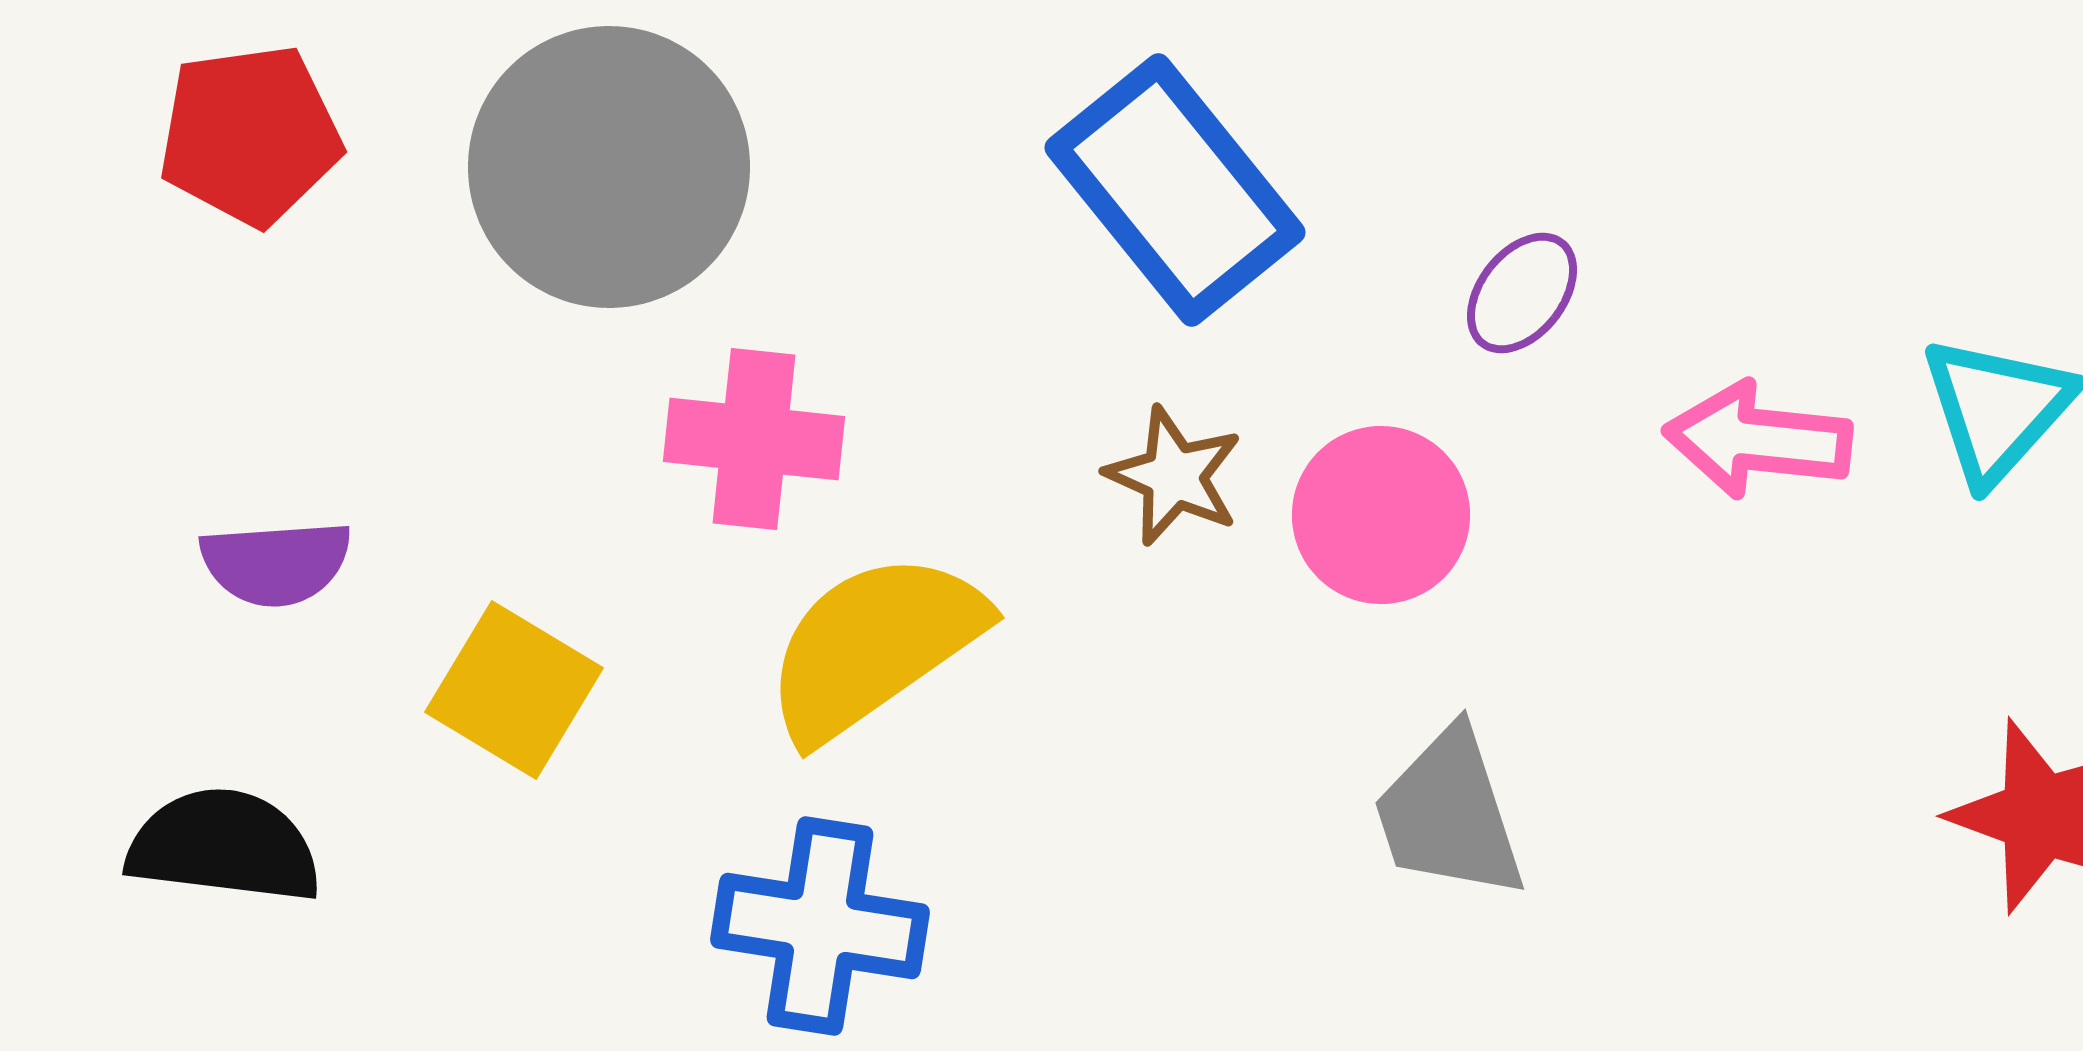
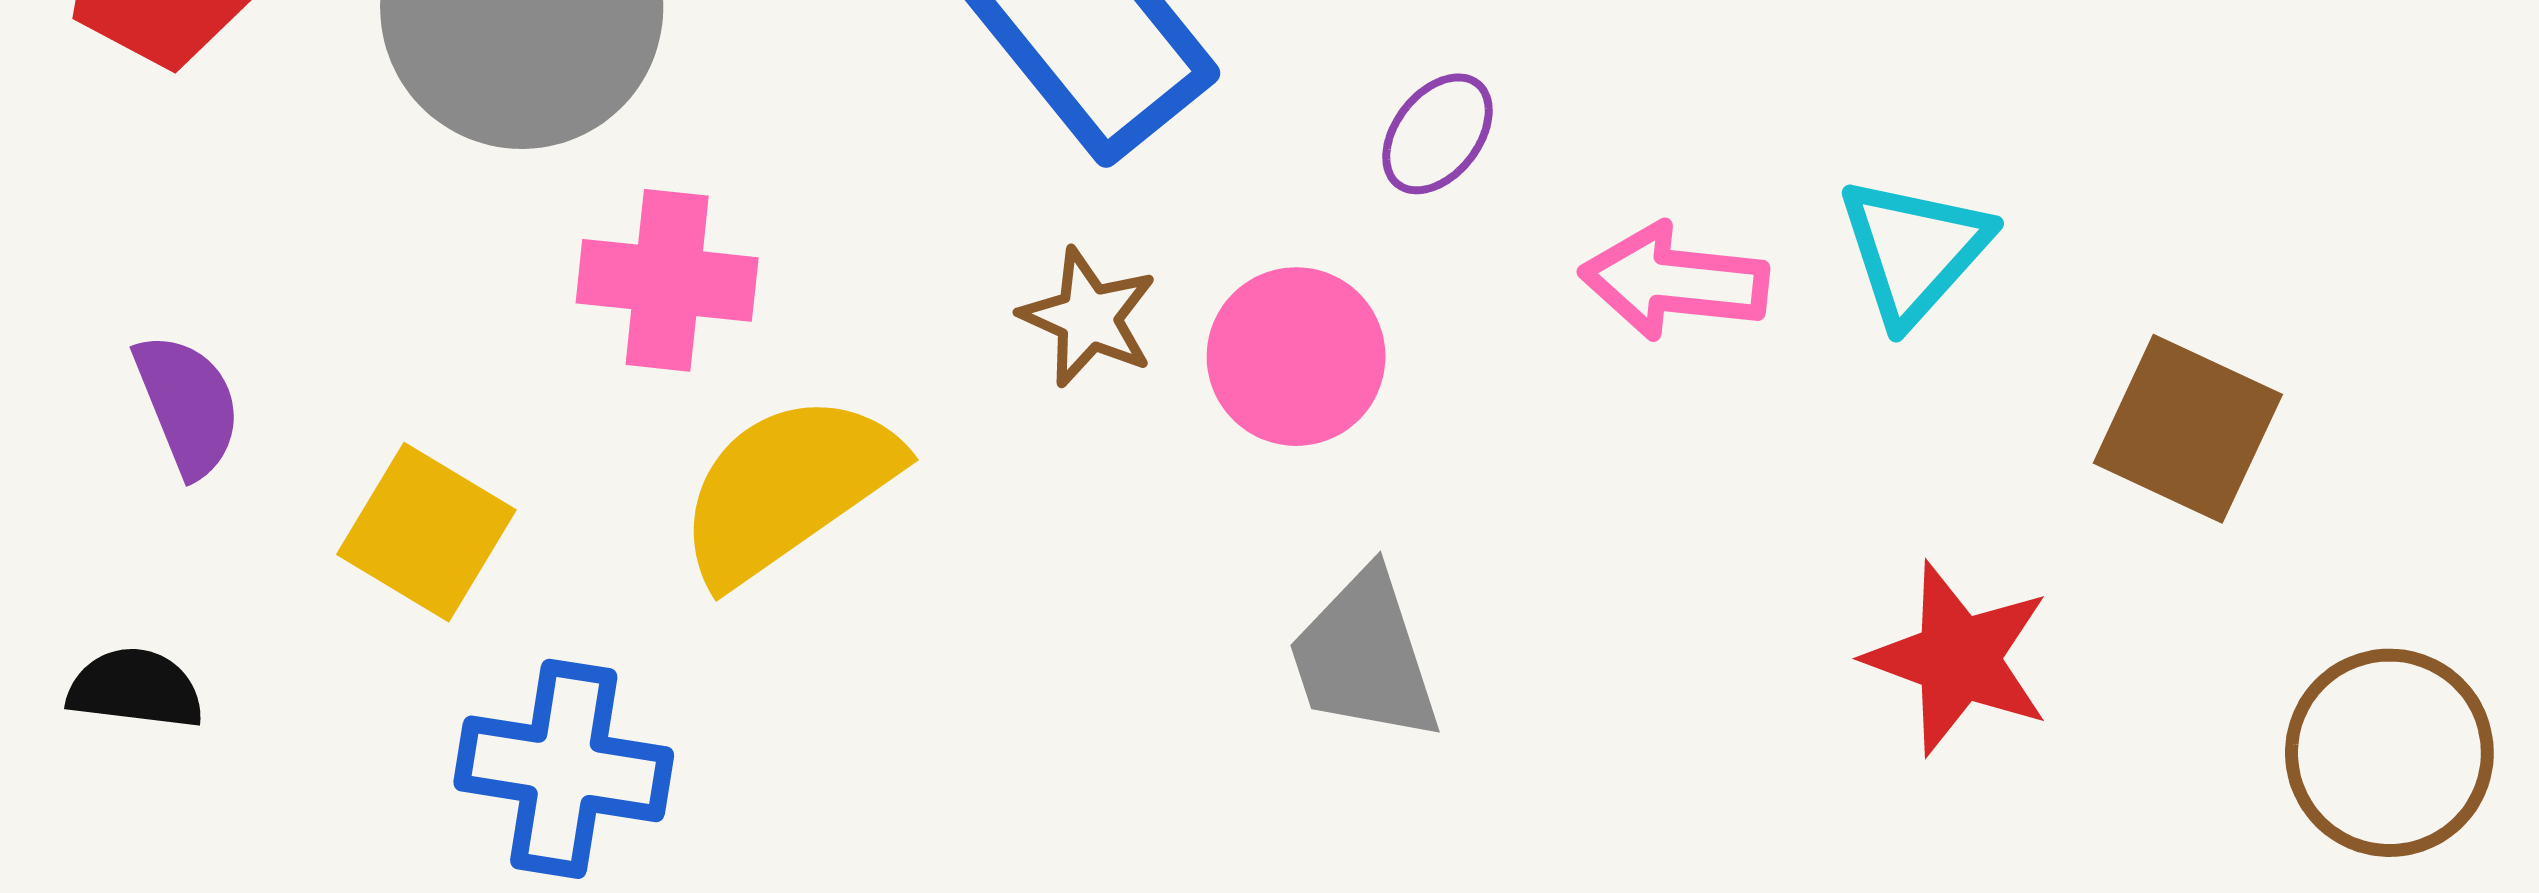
purple semicircle: (276, 563) -> (188, 405), turned -108
black semicircle: (224, 846) -> (135, 689), size x0.7
blue cross: (820, 926) -> (564, 769), moved

